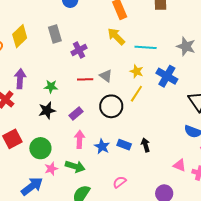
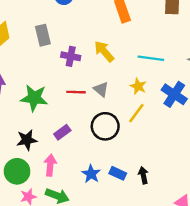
yellow arrow: (116, 36) -> (104, 51), moved
purple cross: (79, 50) -> (71, 56), turned 35
green star: (51, 86) -> (34, 98), size x1.6
black star: (47, 111) -> (27, 140), moved
pink arrow: (80, 139) -> (50, 165), moved

